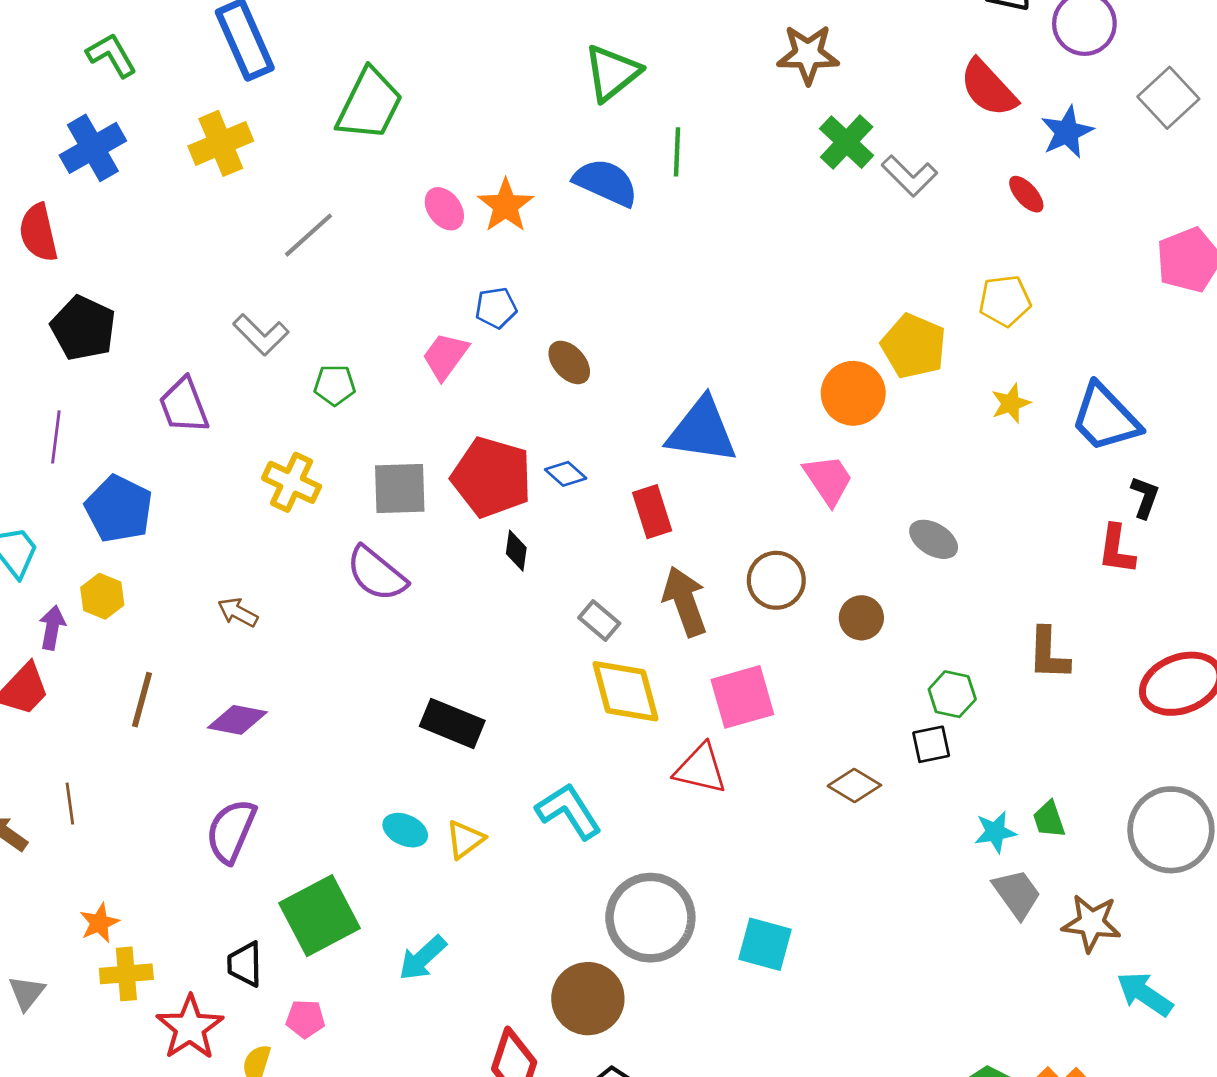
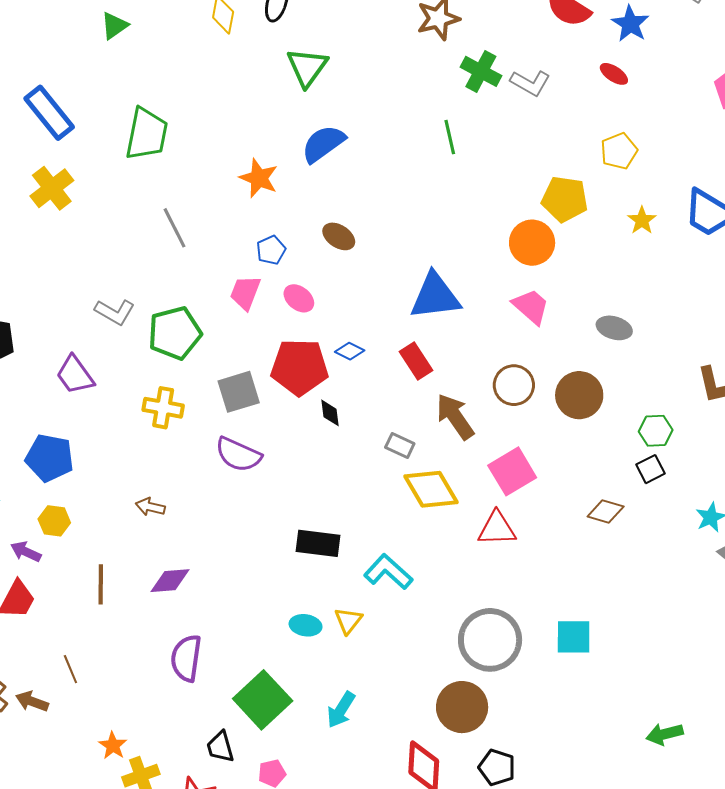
green line: (677, 152) -> (450, 137), moved
blue semicircle: (606, 182) -> (323, 144), turned -45
pink ellipse: (444, 209) -> (299, 298), moved
gray line: (308, 235) -> (174, 228), moved, turned -60
brown ellipse: (569, 362) -> (339, 236), moved
green pentagon: (335, 385) -> (175, 333), size x1.8
brown circle: (861, 618) -> (579, 395), size x1.5
purple arrow: (52, 628) -> (26, 552), turned -60
cyan L-shape: (569, 811) -> (388, 572), moved

